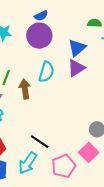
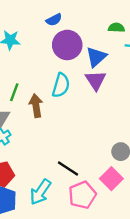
purple circle: (39, 36) -> (67, 45), moved
purple triangle: (76, 68) -> (96, 80), turned -30
black line: (40, 142) -> (68, 168), moved

